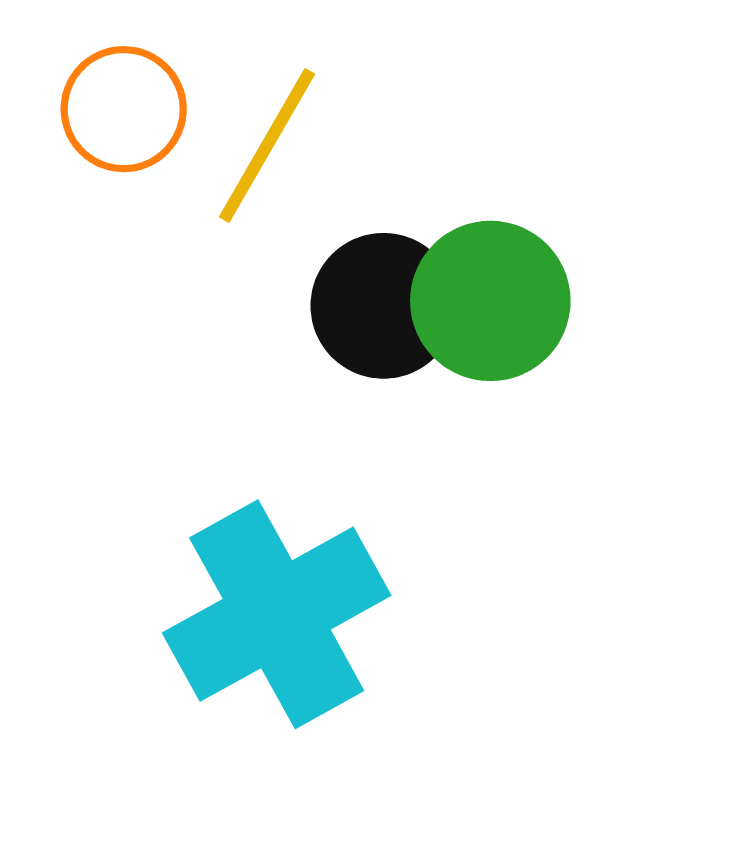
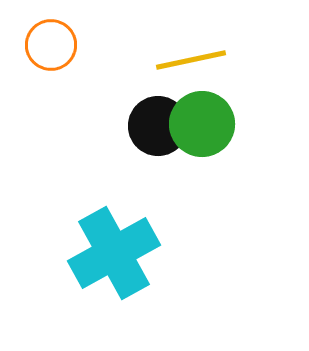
yellow line: (267, 146) -> (191, 60), moved, turned 48

